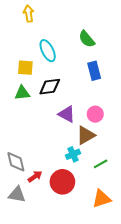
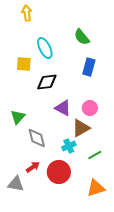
blue rectangle: (94, 71) -> (89, 67), turned 30
green triangle: (22, 93) -> (18, 117), moved, turned -42
gray diamond: (16, 162) -> (37, 138), moved

